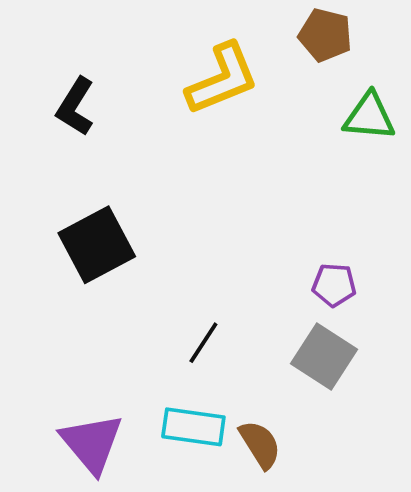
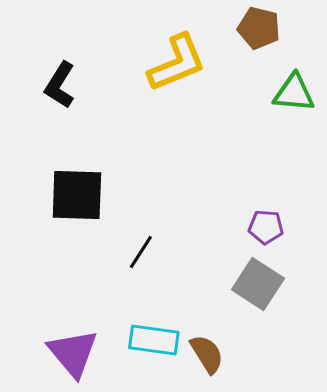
black square: (97, 245) -> (77, 195), turned 30
black line: (203, 343) -> (141, 252), moved

